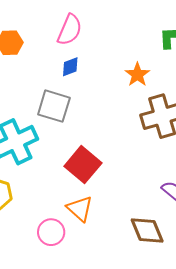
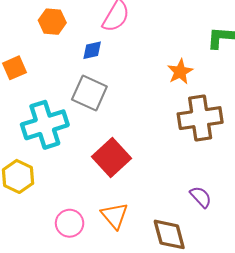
blue diamond: (70, 67) -> (92, 50), moved
orange triangle: (80, 209) -> (115, 216), moved

